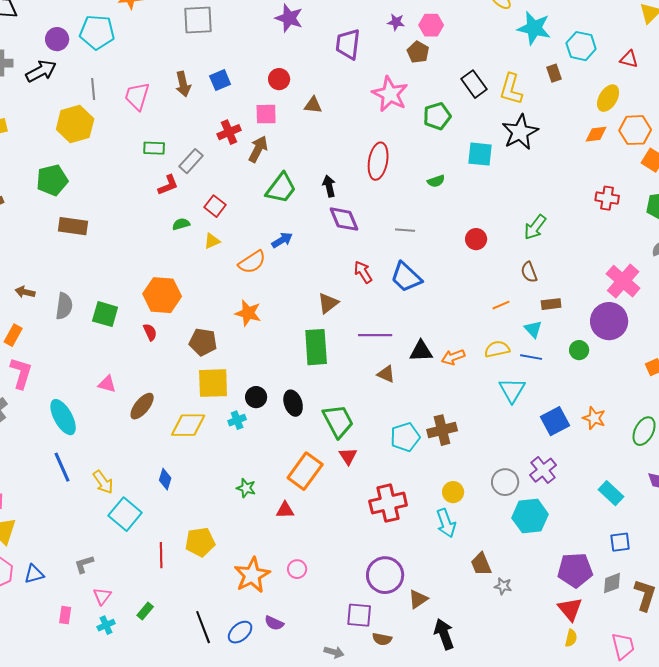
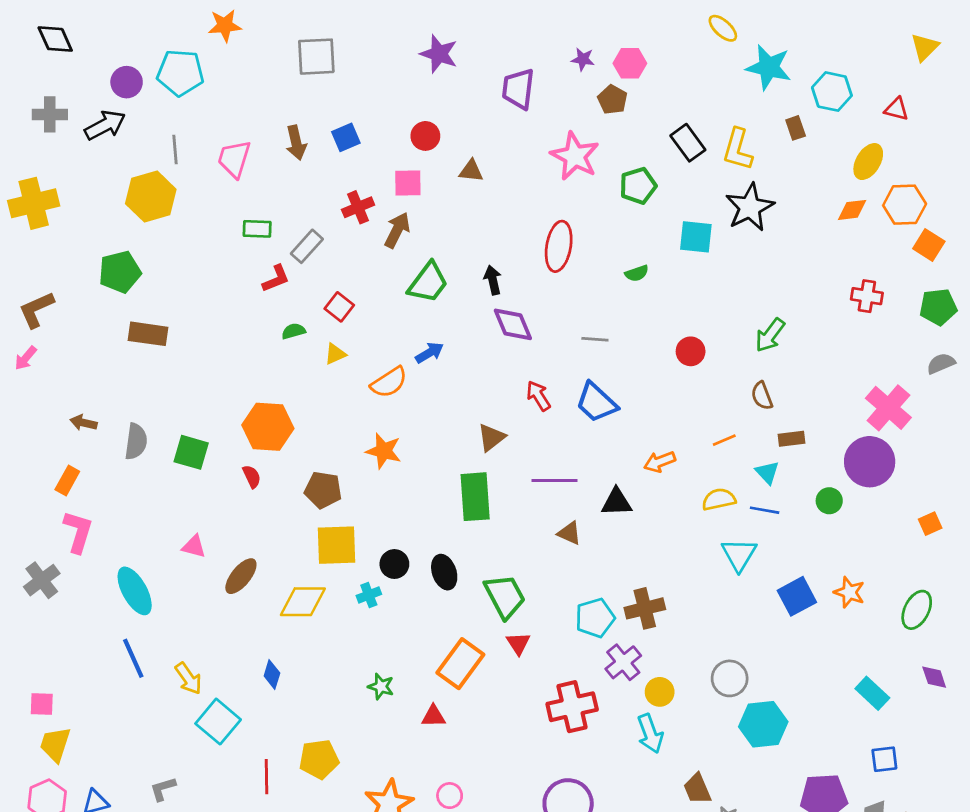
orange arrow: (453, 357) -> (660, 462), moved
purple cross: (543, 470) -> (623, 662), moved

